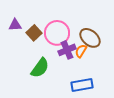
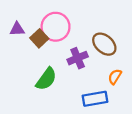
pink circle: (57, 33) -> (56, 27), moved
orange semicircle: (81, 51) -> (115, 77), moved

